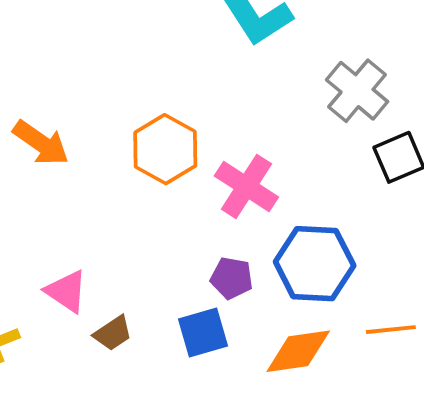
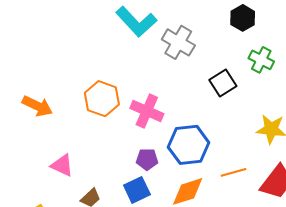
gray cross: (357, 91) -> (178, 42), moved
pink triangle: (66, 291) -> (62, 165), moved

